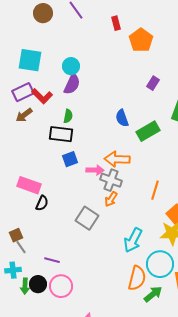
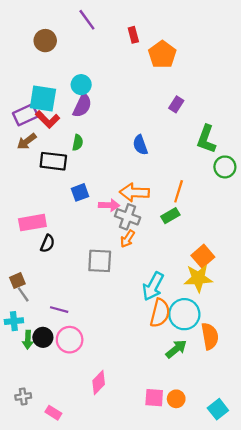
brown circle: (43, 13) -> (45, 41), moved
cyan square: (30, 60) -> (43, 99), moved
green rectangle: (148, 131) -> (170, 216), moved, size x0.7
black rectangle: (61, 134) -> (53, 161), moved
pink rectangle: (29, 185) -> (32, 223), turned -30
orange line: (155, 190) -> (179, 191), moved
gray square: (87, 218) -> (100, 261), turned -30
orange semicircle: (137, 278) -> (160, 313), moved

